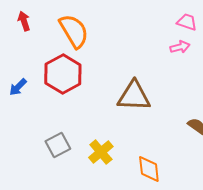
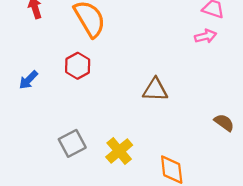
red hexagon: (63, 74) -> (78, 66), size x0.6
brown triangle: (134, 96) -> (155, 90), size x0.7

